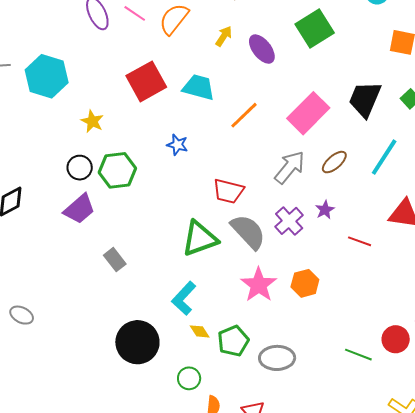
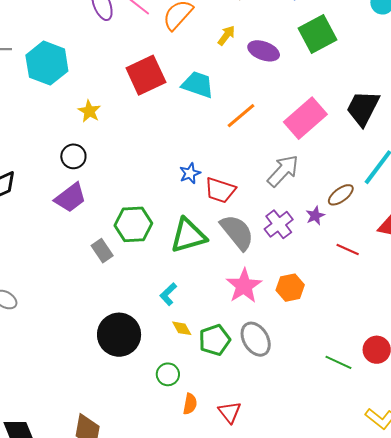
purple ellipse: (262, 49) -> (264, 51), turned -36
blue star: (177, 145) -> (190, 173), moved, turned 30
brown ellipse: (334, 162) -> (341, 195), moved
green hexagon: (117, 170) -> (133, 224), moved
cyan L-shape: (184, 298) -> (168, 294), size x0.7
gray ellipse: (277, 358) -> (256, 339), moved, turned 56

